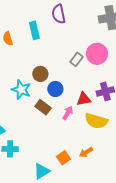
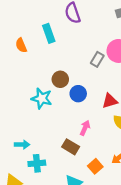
brown rectangle: (43, 107) -> (71, 147), moved
pink arrow: (68, 113) -> (85, 128), moved

